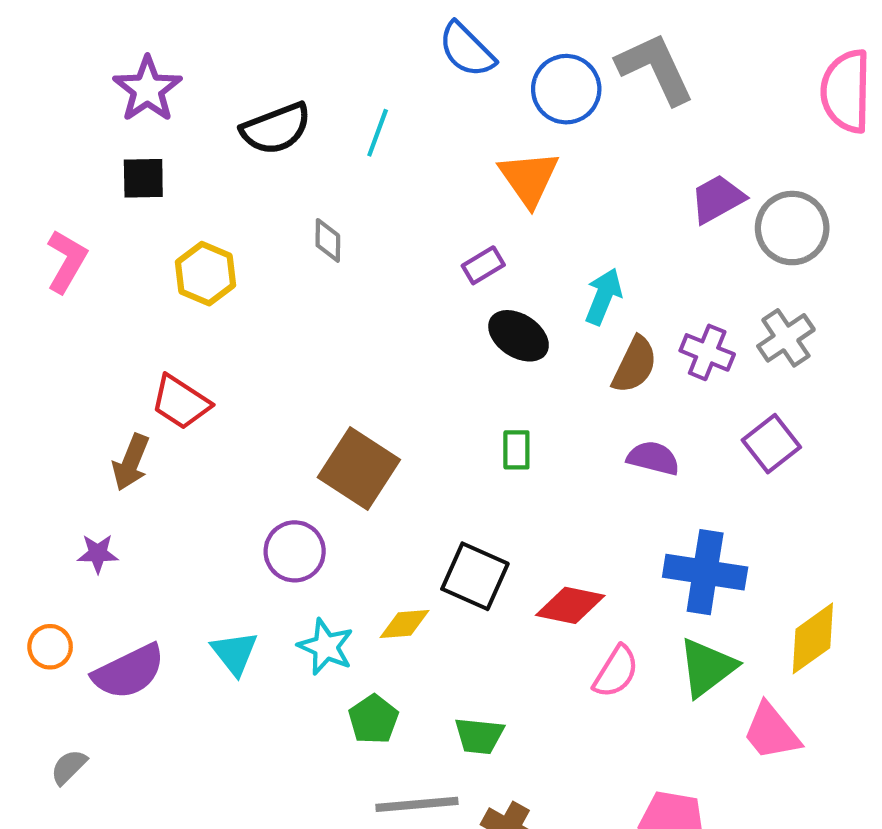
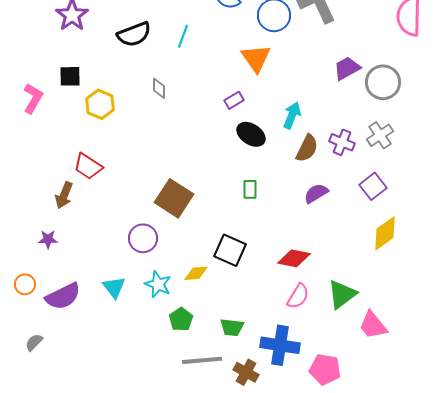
black square: (143, 178) -> (70, 76), moved
purple semicircle: (653, 458) -> (316, 193), turned -45
blue cross: (705, 572) -> (280, 345), moved
red diamond: (570, 605) -> (294, 258), moved
yellow diamond: (813, 638) -> (385, 233), moved

